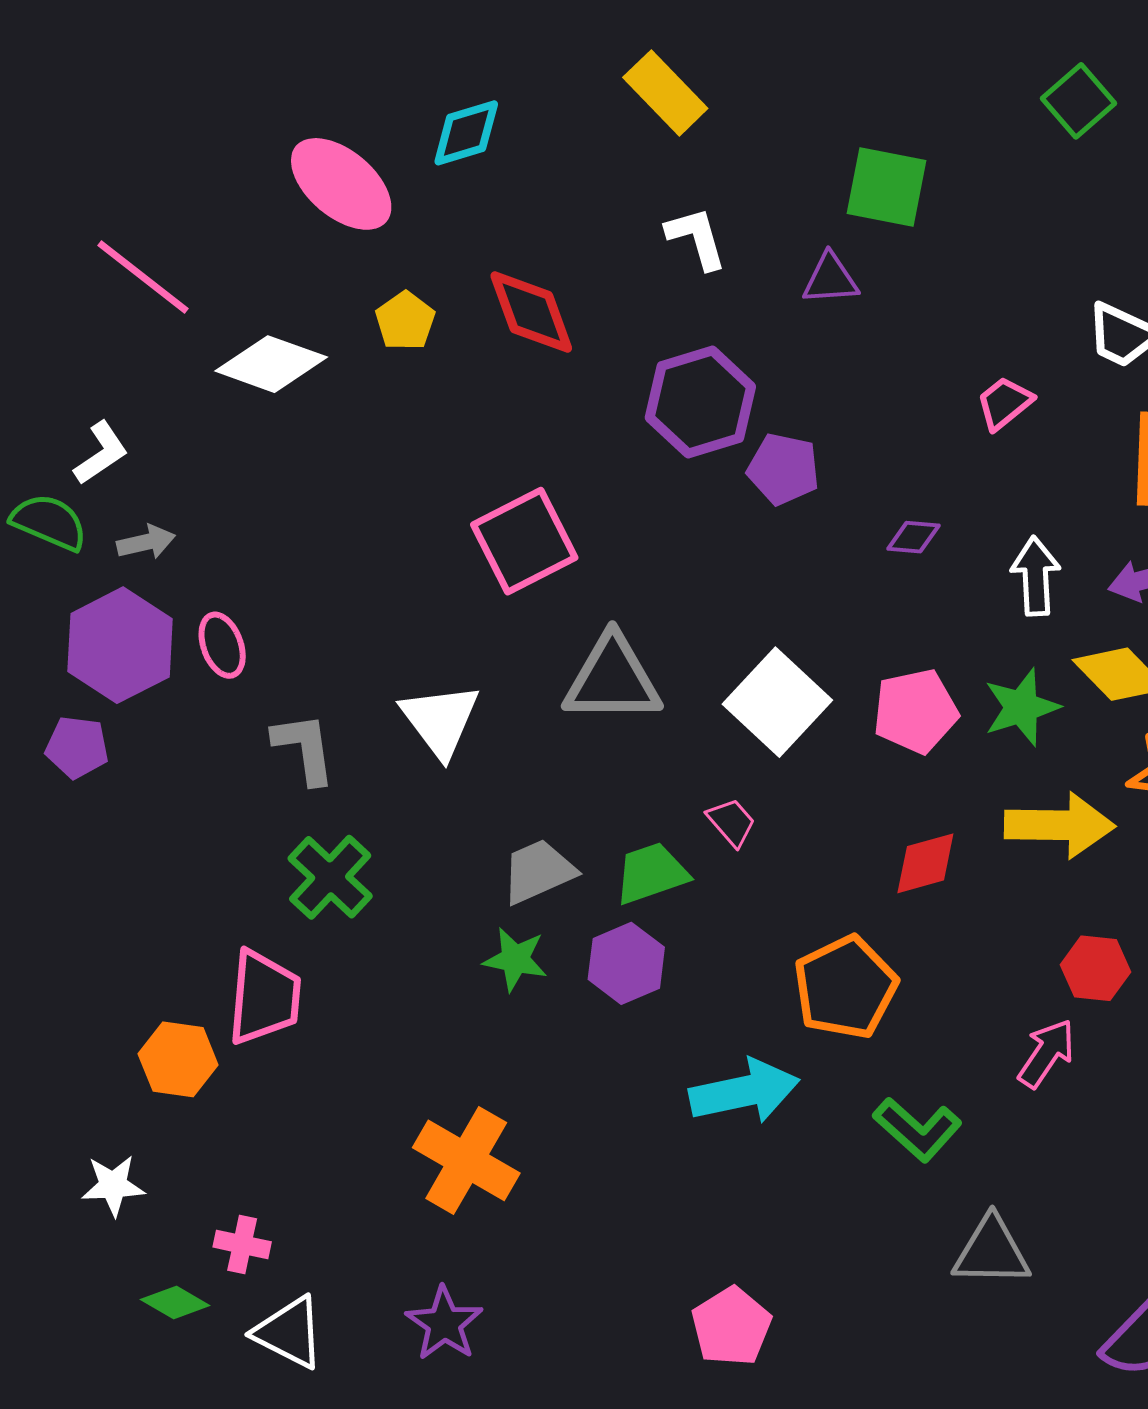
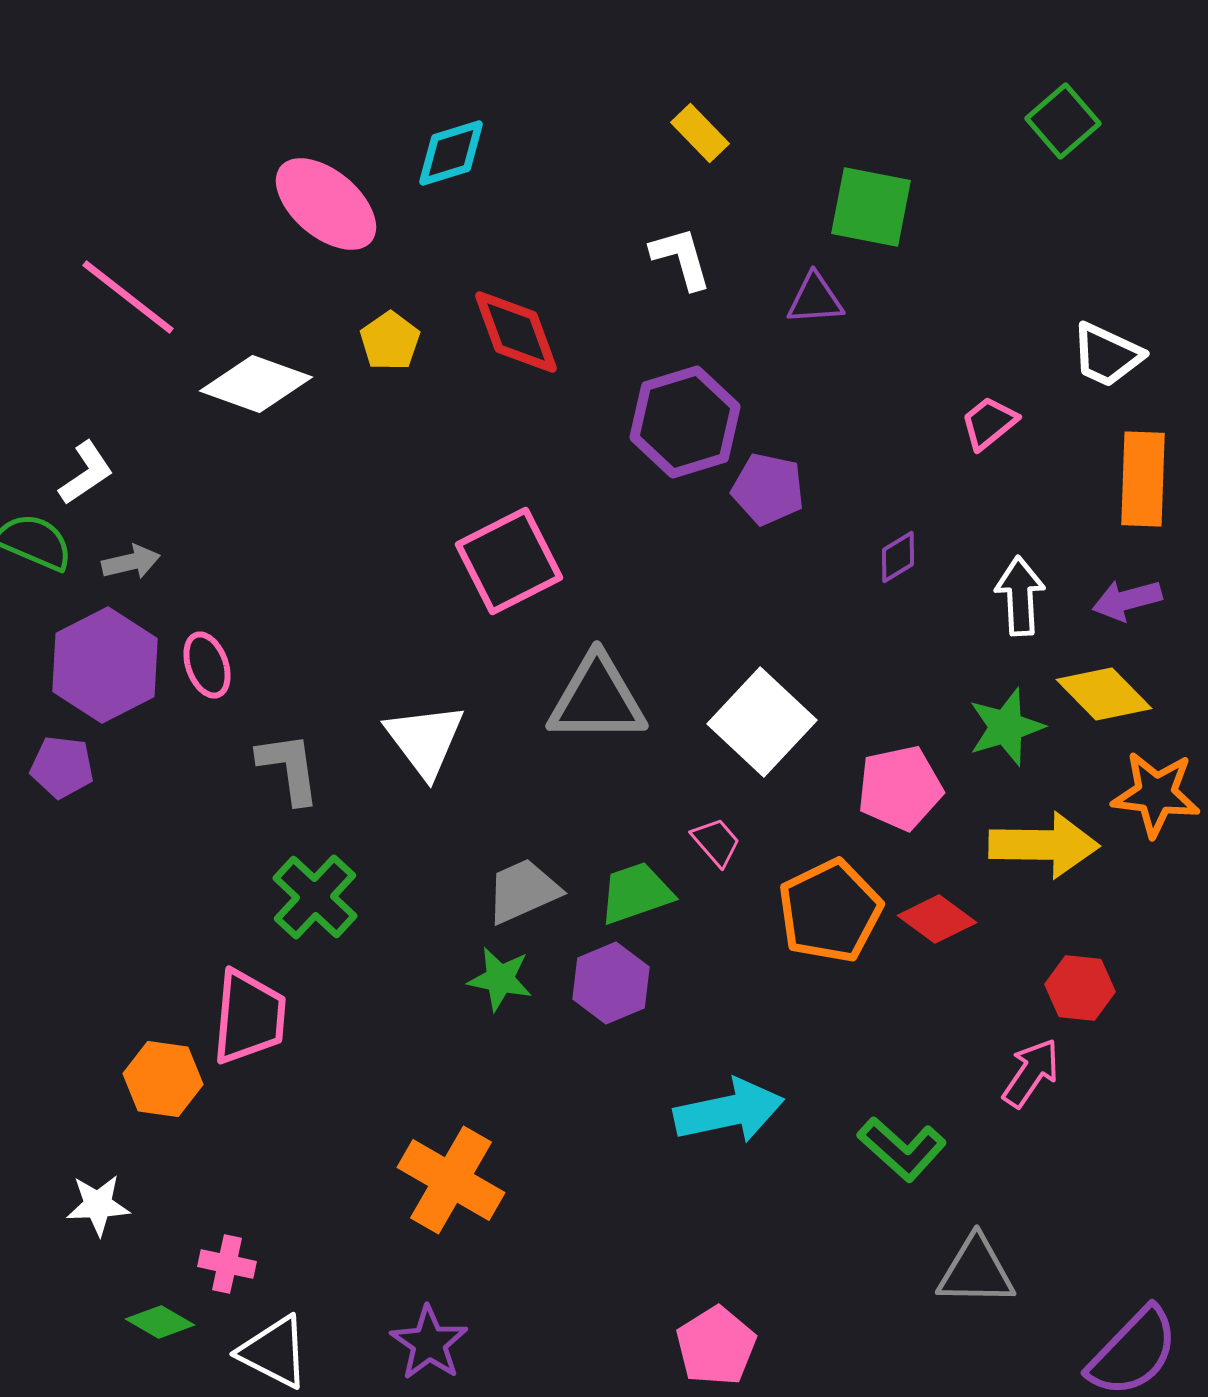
yellow rectangle: (665, 93) -> (700, 133), moved, size x0.7
purple diamond: (913, 537) -> (898, 557), turned -36
pink pentagon: (915, 711) -> (900, 788), moved
red diamond: (925, 863) -> (937, 919), moved, turned 52
orange pentagon: (845, 987) -> (830, 911), moved

